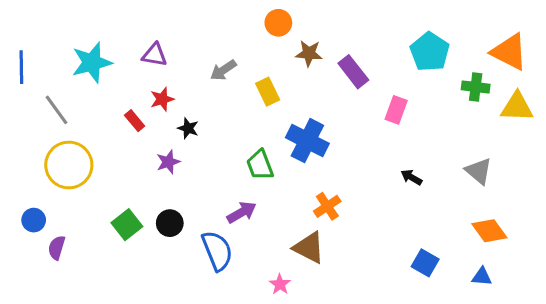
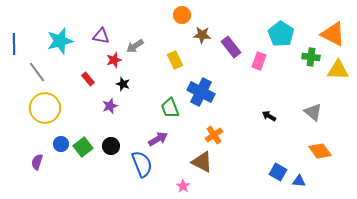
gray arrow: (223, 70) -> (135, 46), moved
red star: (162, 99) -> (114, 60), moved
pink rectangle: (396, 110) -> (259, 61), moved
blue circle: (34, 220) -> (61, 144), moved
blue triangle: (482, 277) -> (299, 181), moved

